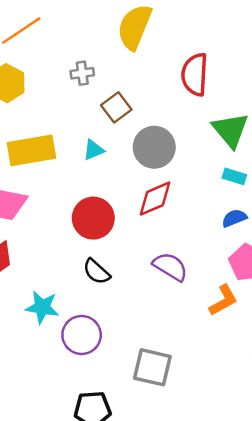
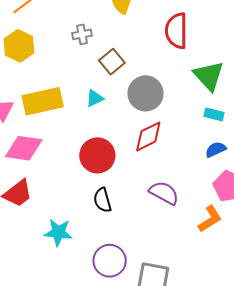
black semicircle: (97, 272) -> (102, 200), turned 35
purple circle: (82, 335) -> (110, 261), moved

